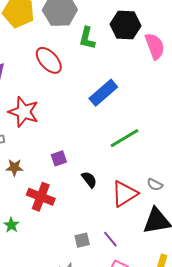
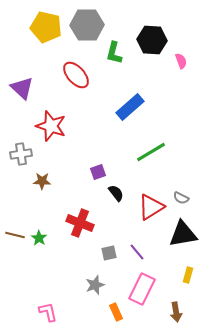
pink semicircle: (155, 46) -> (181, 61), size x0.6
purple square: (59, 158) -> (98, 172), moved
red cross: (41, 197) -> (80, 223), moved

